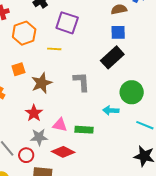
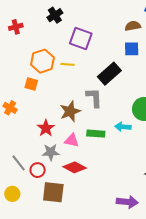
orange hexagon: (24, 33) -> (42, 61), moved
black rectangle: (112, 57) -> (109, 74), moved
orange square: (18, 69) -> (31, 84), turned 32
brown star: (42, 83) -> (70, 111), moved
green rectangle: (84, 130) -> (96, 134), moved

